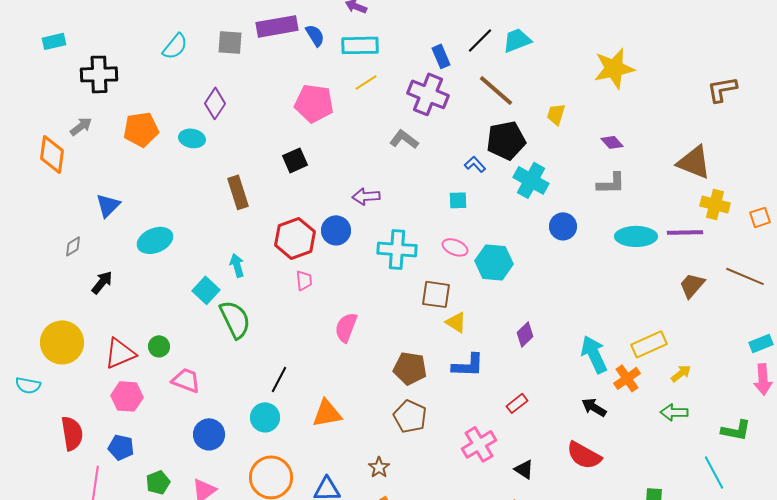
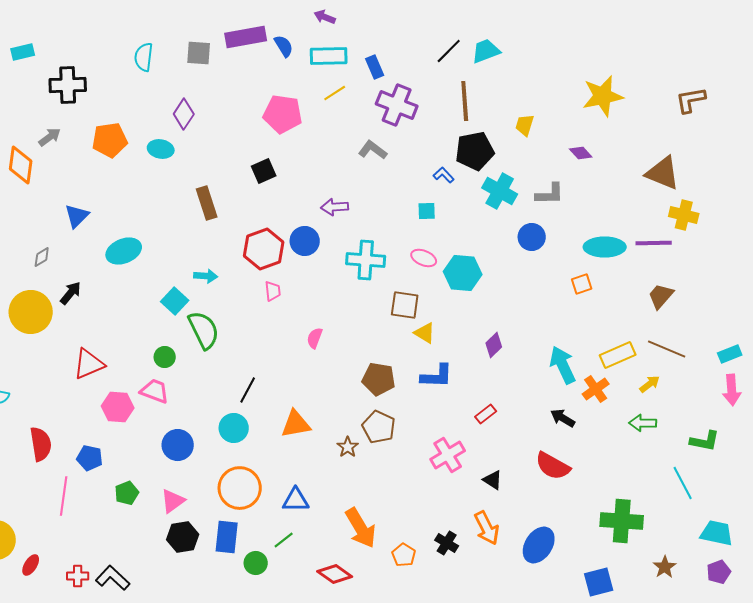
cyan semicircle: (175, 46) -> (144, 57), turned 148
blue rectangle: (441, 56) -> (375, 67), moved
yellow star: (614, 68) -> (603, 96), moved
brown line: (496, 90) -> (465, 101), turned 45
gray L-shape: (611, 183) -> (550, 194), moved
orange square: (760, 217) -> (582, 284), moved
cyan arrow: (237, 265) -> (206, 276), turned 110
brown line: (745, 276) -> (667, 349), moved
pink semicircle: (346, 327) -> (315, 338), size x0.7
yellow circle: (62, 342) -> (31, 312), moved
green circle: (159, 346) -> (165, 357), moved
pink hexagon: (127, 396) -> (118, 407), moved
brown star: (379, 467) -> (348, 447), moved

